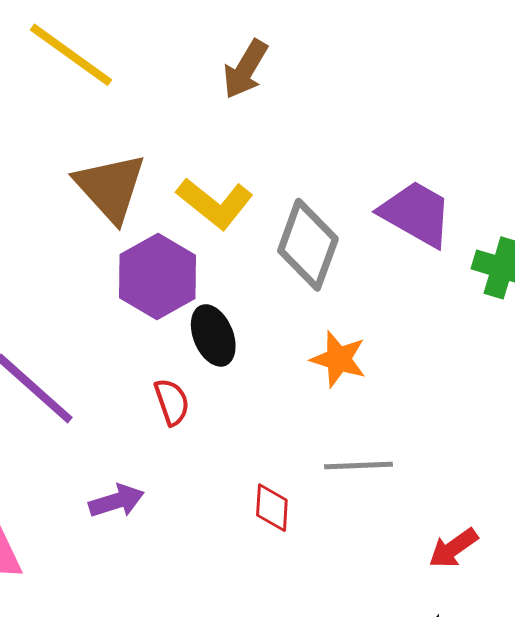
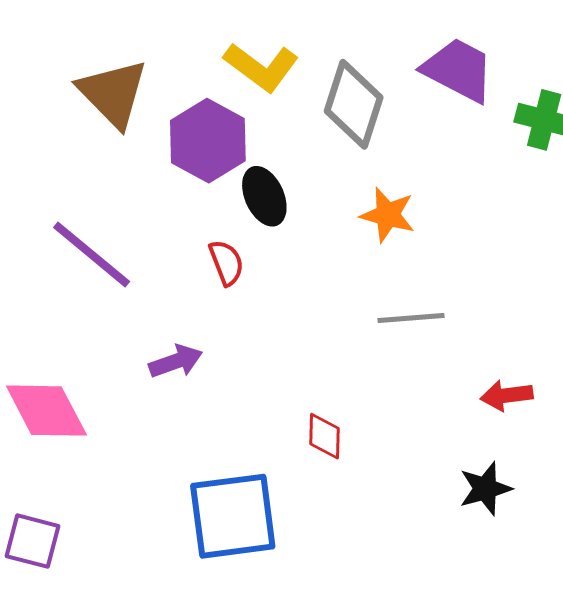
brown triangle: (110, 187) -> (113, 93), moved
red diamond: (272, 508) -> (325, 436), moved
red arrow: (453, 548) -> (507, 395), turned 30

